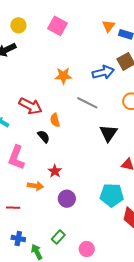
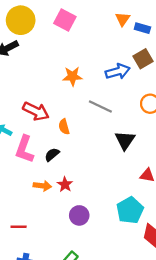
yellow circle: (18, 25) -> (21, 20), size x1.6
black semicircle: (44, 136) -> (52, 155), moved, turned -88
pink L-shape: (16, 158) -> (24, 149), moved
orange arrow: (35, 186) -> (42, 186), moved
cyan pentagon: (112, 195) -> (130, 210), turned -30

